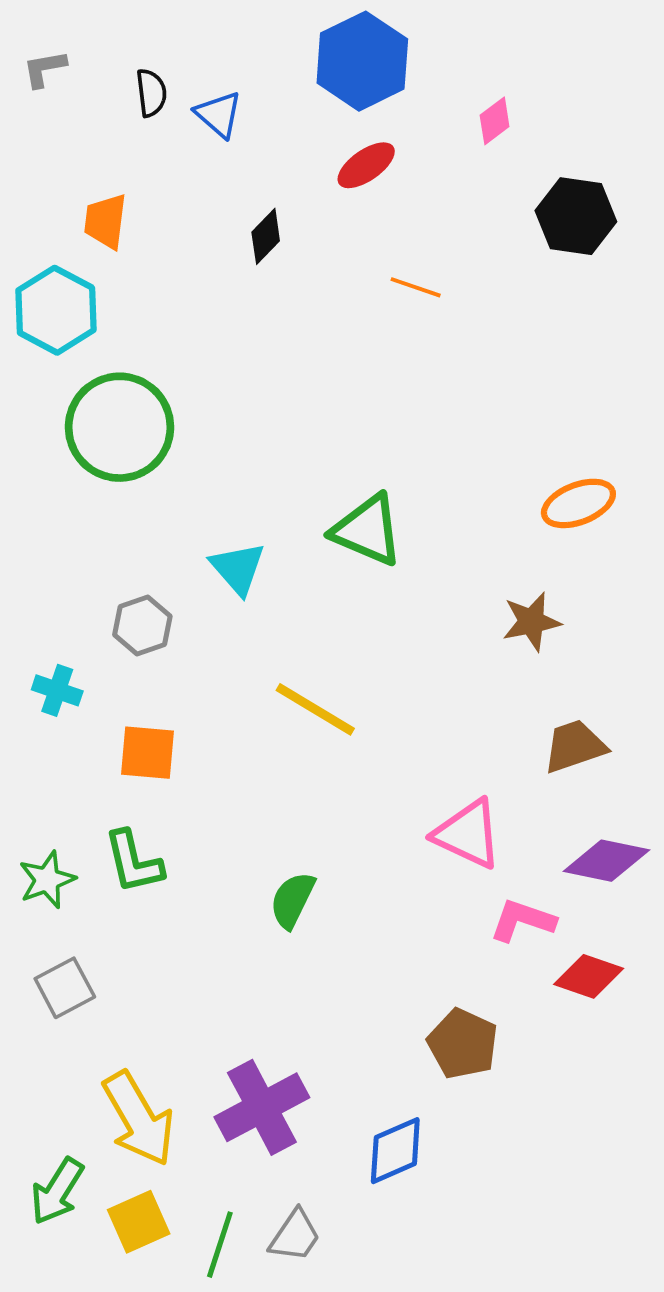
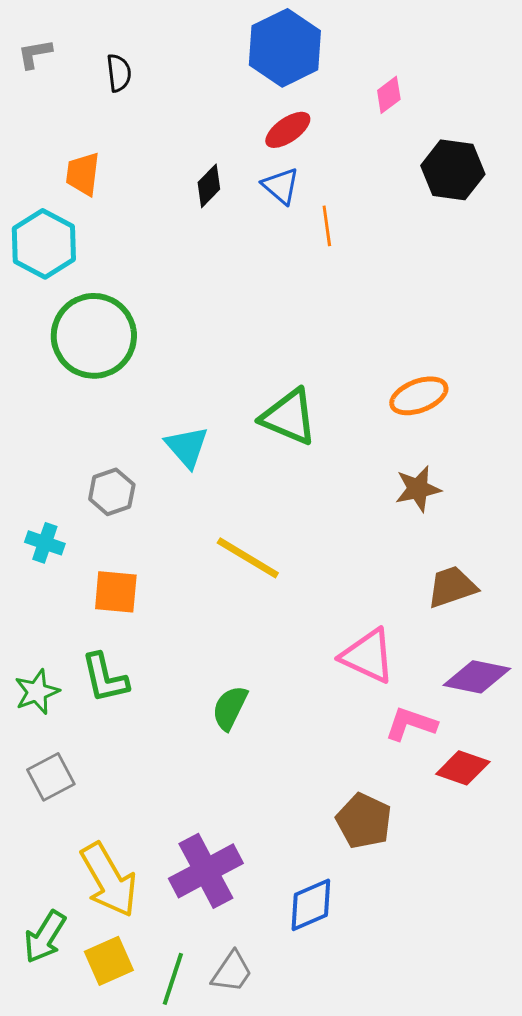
blue triangle: (219, 114) -> (281, 186), moved
orange line: (416, 287) -> (327, 226), turned 63
orange ellipse: (578, 503) -> (419, 396), moved

